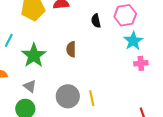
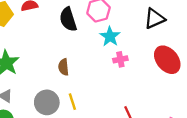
black semicircle: (96, 21) -> (68, 19), size x1.6
brown semicircle: (71, 49) -> (64, 67), moved

